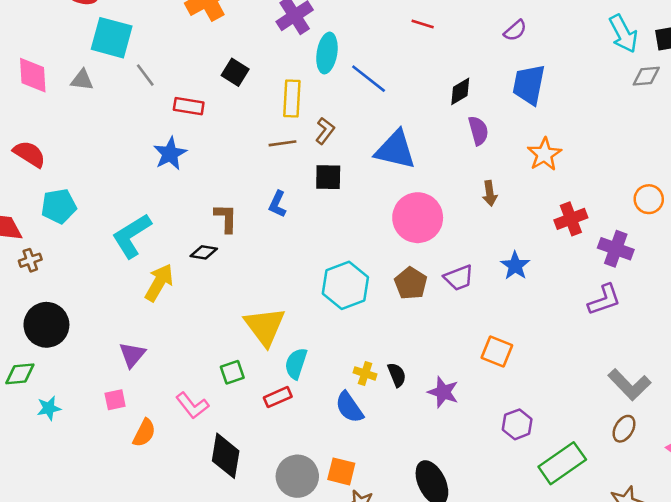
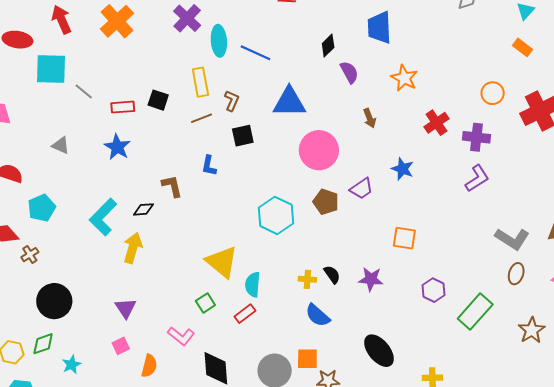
black square: (235, 72) -> (158, 100), moved
gray triangle: (82, 80) -> (61, 145), moved, turned 30
black diamond: (204, 252) -> (143, 209), moved
blue semicircle: (349, 407) -> (318, 315), moved

